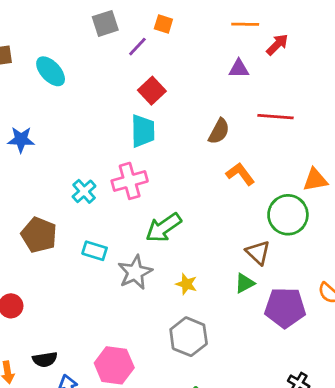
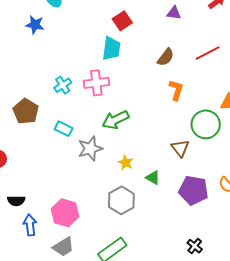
purple triangle: (239, 69) -> (174, 13), moved
red line: (276, 117) -> (208, 53), turned -40
blue star: (21, 140) -> (35, 25), moved
orange L-shape: (240, 174) -> (176, 90), turned 45
green triangle: (245, 283) -> (153, 178), moved, turned 49

